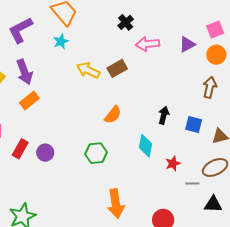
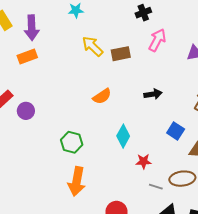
pink arrow: (148, 44) -> (157, 40), turned 105
black arrow: (164, 115) -> (153, 94), moved, turned 48
green hexagon: (96, 153) -> (72, 142), moved

